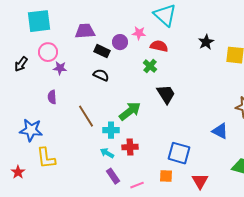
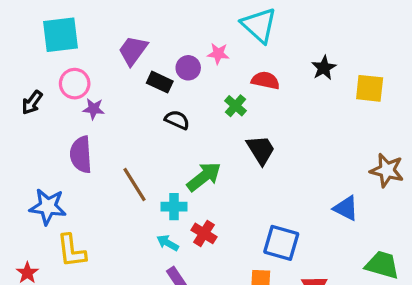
purple trapezoid: (85, 31) -> (133, 50), turned -50
red semicircle: (159, 46) -> (265, 80), moved
black semicircle: (101, 75) -> (177, 120), moved
purple semicircle: (52, 97) -> (81, 155), size x1.6
red cross: (130, 147) -> (204, 233), turned 35

